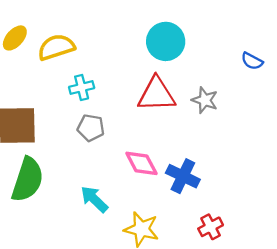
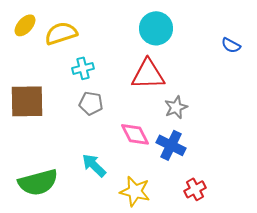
gray star: (205, 100) -> (176, 107), moved, turned 30
green semicircle: (27, 180) -> (38, 182), moved, turned 57

